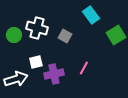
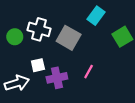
cyan rectangle: (91, 15) -> (96, 16), turned 72
gray square: (65, 36) -> (69, 38), size x1.6

